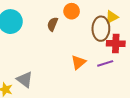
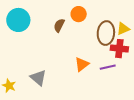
yellow triangle: (112, 17) -> (123, 29), moved
gray triangle: (25, 80) -> (38, 78), moved

